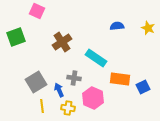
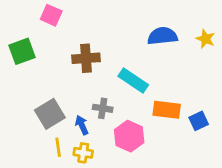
blue semicircle: (117, 26) -> (162, 36), size x1.5
brown cross: (62, 42) -> (86, 58), turned 30
yellow cross: (68, 108) -> (83, 153), moved

